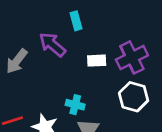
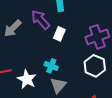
white rectangle: (97, 61) -> (59, 34), moved, turned -72

